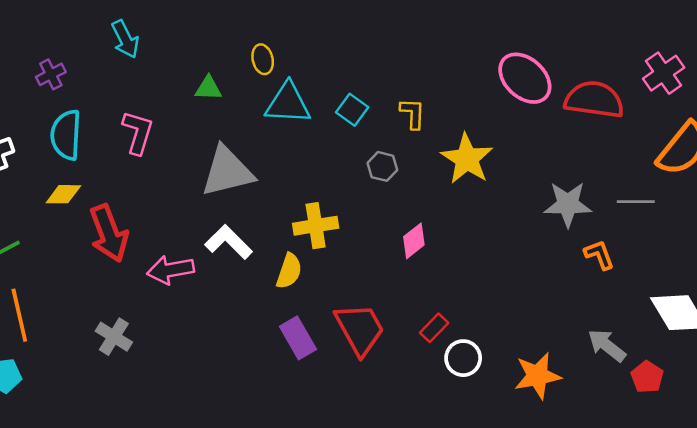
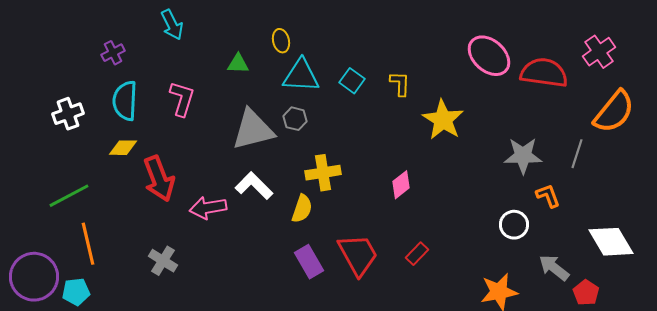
gray hexagon: (382, 166) -> (295, 119), moved
gray line: (636, 202) -> (577, 154), turned -72
white circle: (463, 358) -> (514, 225), moved

